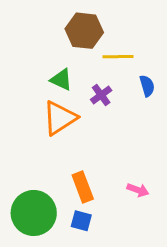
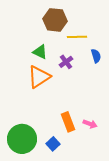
orange rectangle: (83, 187) -> (68, 122), moved
blue square: (81, 221) -> (53, 144), turned 32

